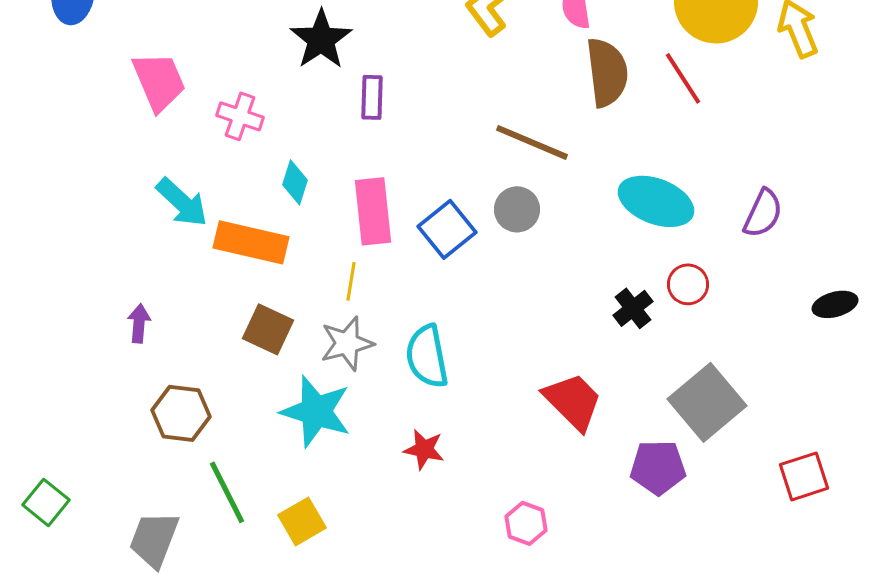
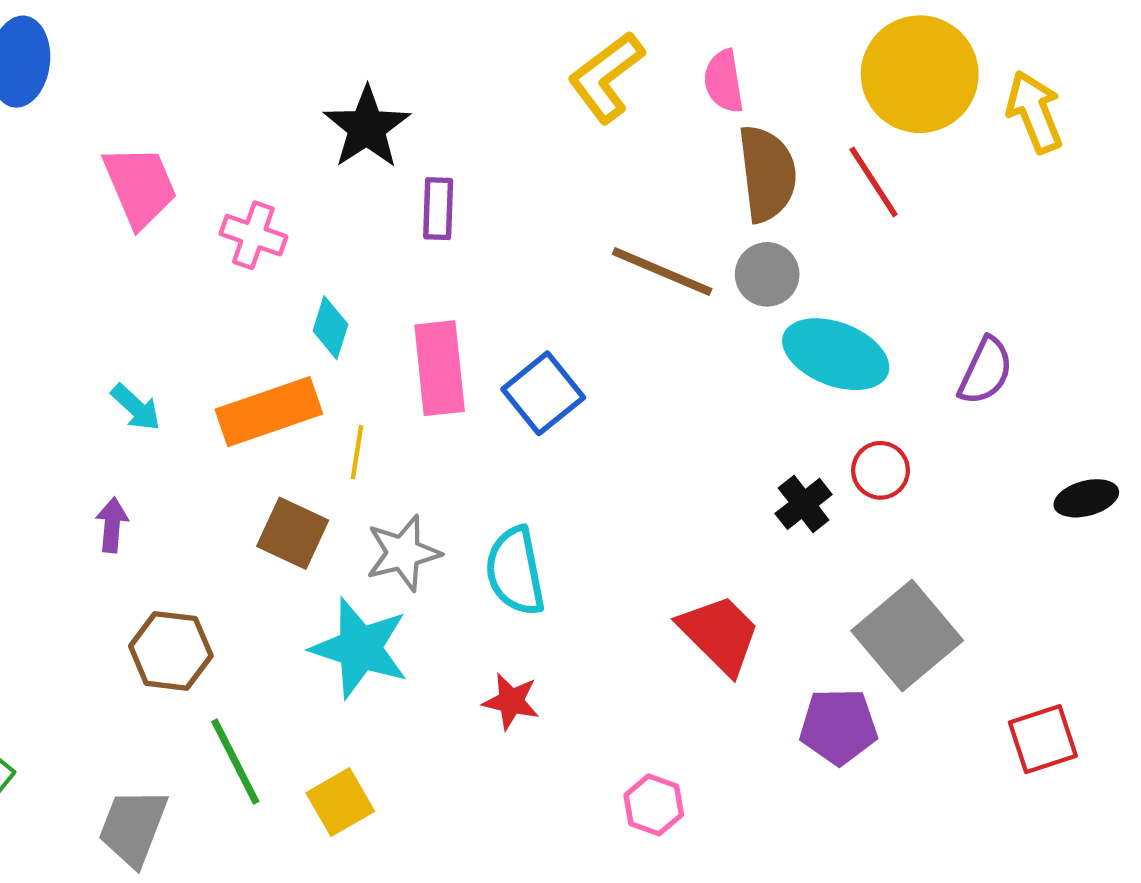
cyan arrow: (182, 202) -> (136, 407), moved, size x0.7
gray circle: (517, 209) -> (767, 274), moved
orange rectangle: (251, 242) -> (269, 412), turned -32
yellow line: (351, 281) -> (357, 452), moved

